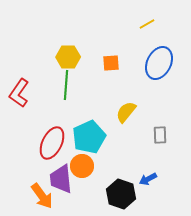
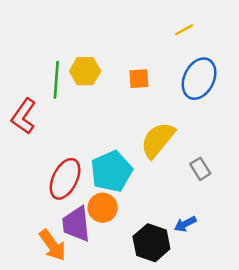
green line: (66, 85) -> (56, 80), moved
yellow semicircle: (126, 112) -> (158, 140), size x1.4
gray rectangle: (160, 135) -> (200, 169), turned -30

